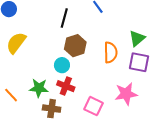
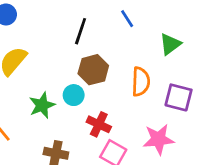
green triangle: (137, 38) -> (170, 44), moved
red cross: (66, 86) -> (99, 124), moved
green star: (39, 88) -> (42, 105), moved, turned -30

